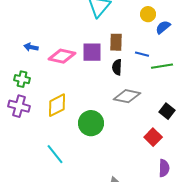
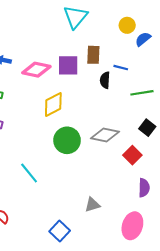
green line: (162, 66) -> (142, 93), moved
black semicircle: (117, 67) -> (105, 80), moved
gray diamond: (127, 96) -> (105, 135), moved
yellow diamond: (57, 105) -> (53, 104), moved

